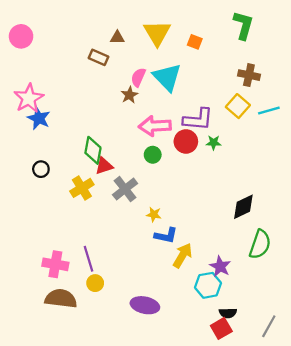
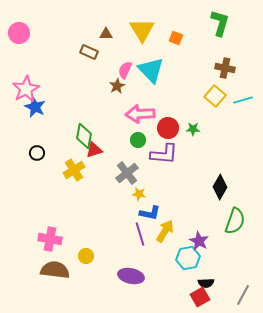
purple L-shape: (198, 119) -> (164, 154), moved
gray cross: (125, 189) -> (127, 173), moved
black diamond: (243, 207) -> (220, 187), turned -35
purple line: (89, 259) -> (140, 234), moved

